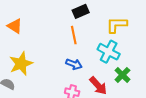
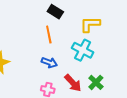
black rectangle: (81, 11) -> (55, 12), turned 56
green cross: (122, 75) -> (96, 82), moved

